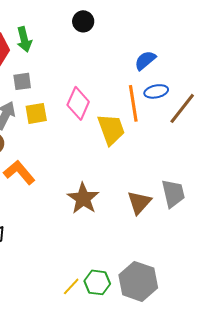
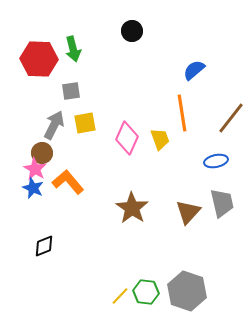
blue ellipse: (156, 91) -> (216, 161), moved
pink diamond: (78, 103) -> (127, 138), moved
yellow trapezoid: (111, 129) -> (160, 139), size x0.7

